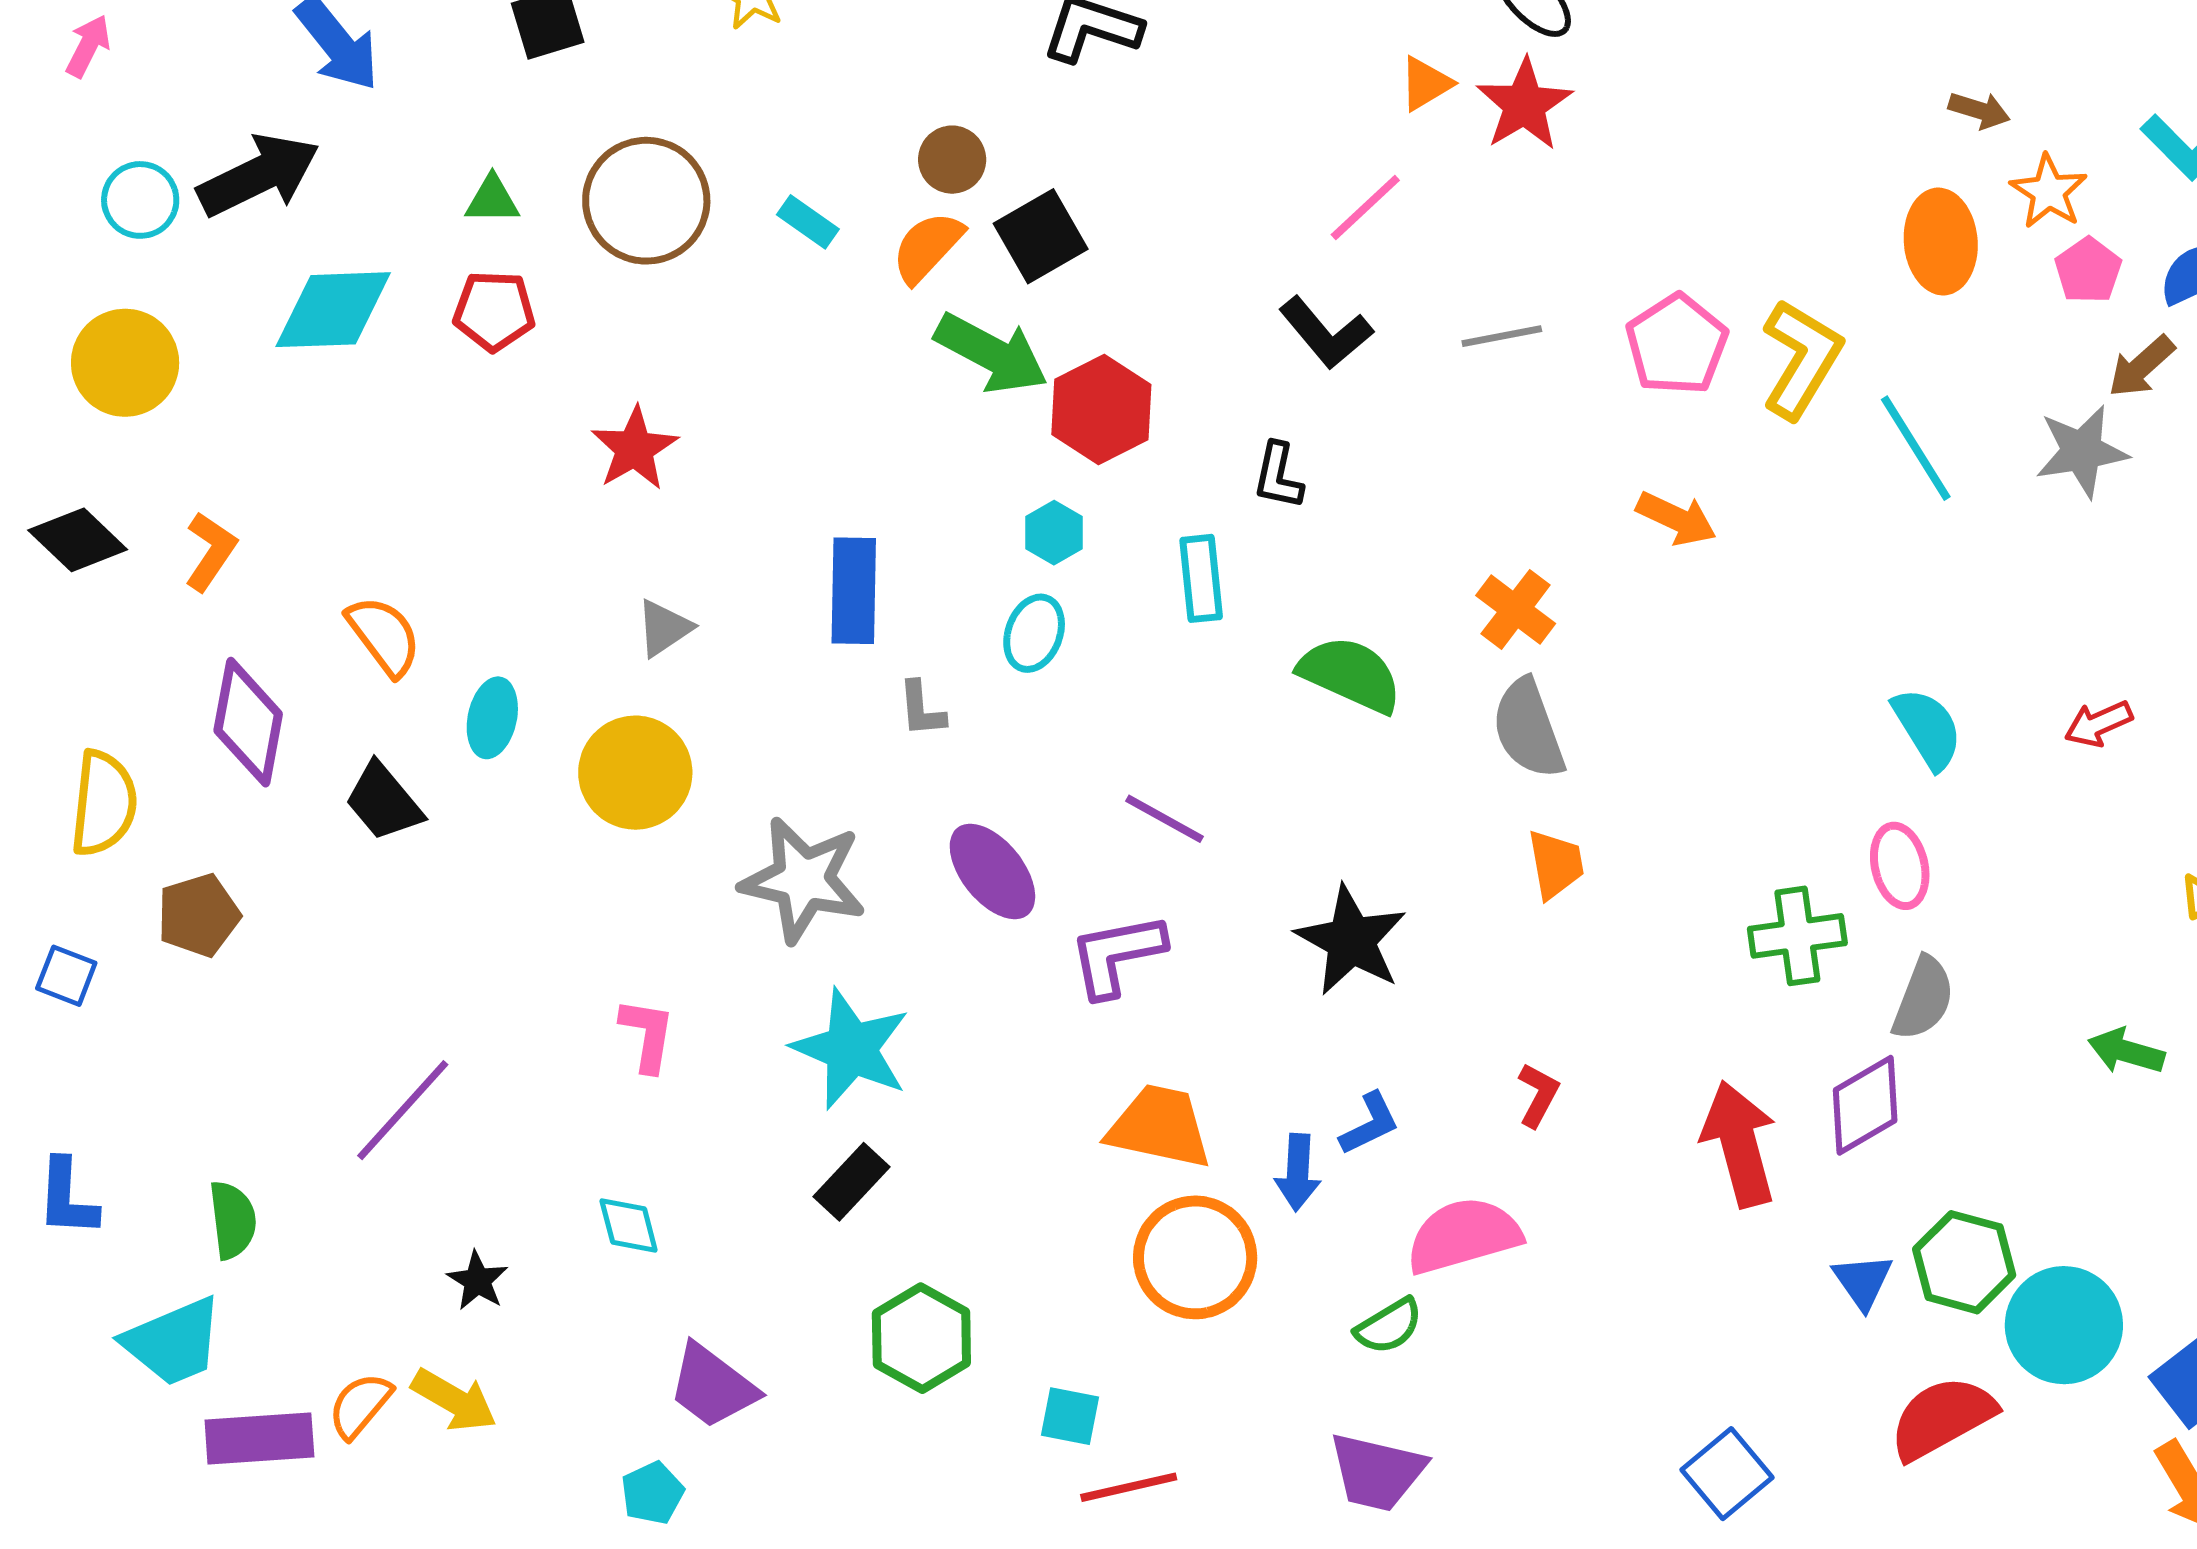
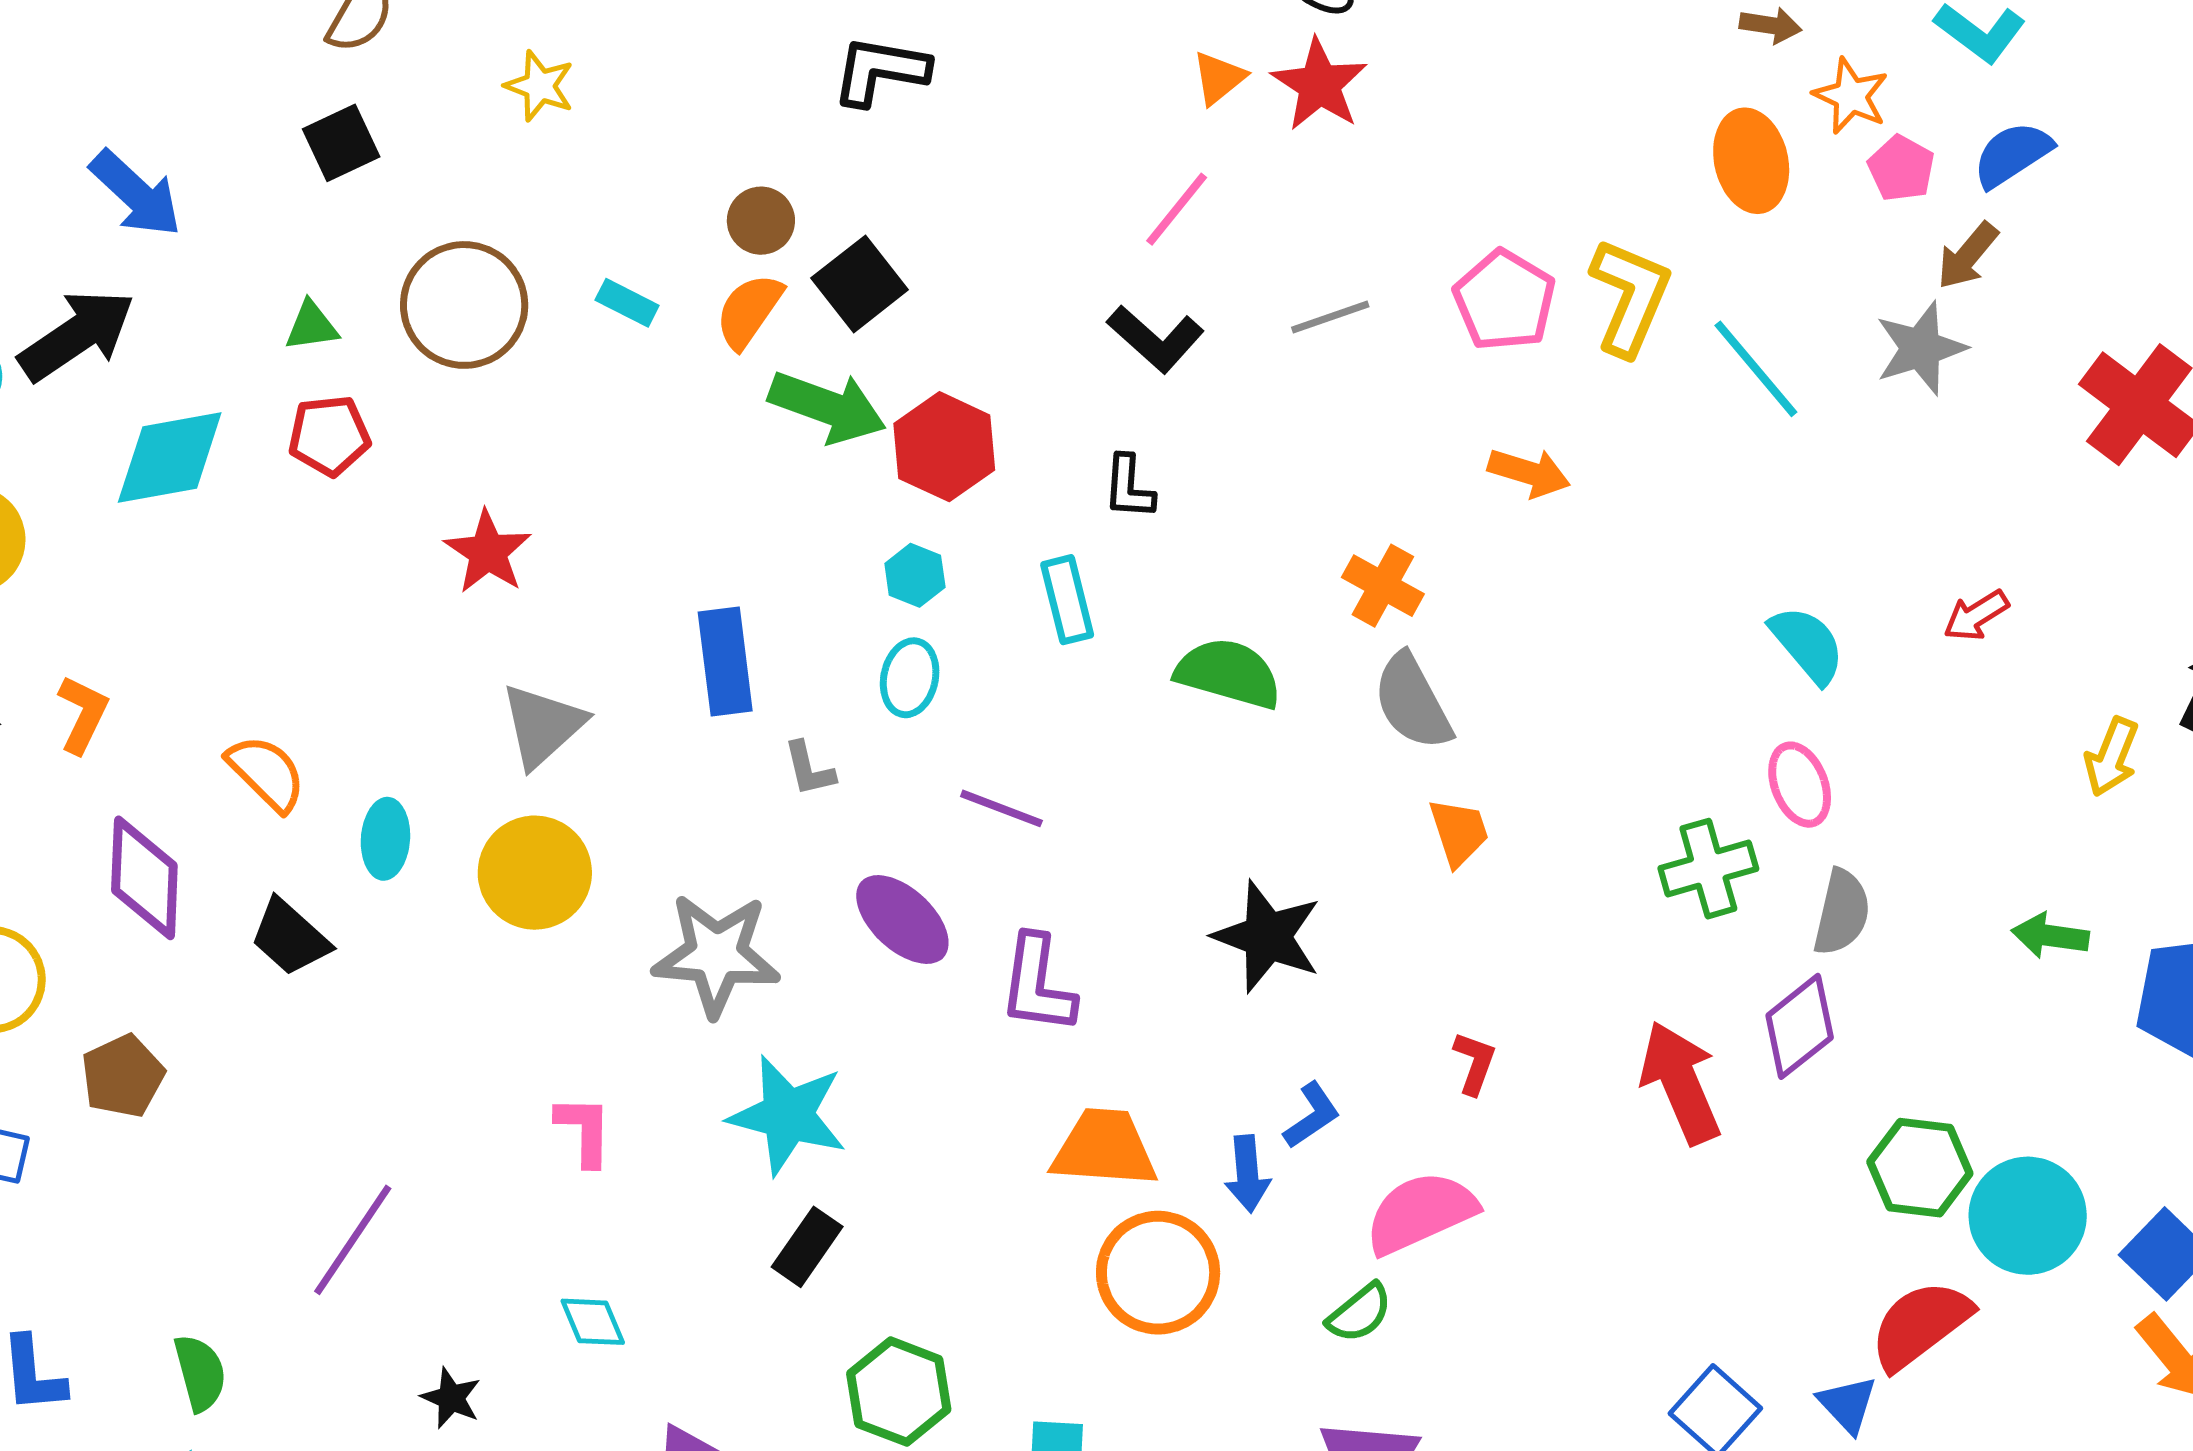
gray triangle: (664, 628) -> (543, 725), size x1.5
purple line: (1164, 819) -> (1001, 808), moved
purple L-shape: (1117, 955) -> (1037, 984), turned -63
blue triangle: (1863, 1281) -> (1848, 1404), moved

